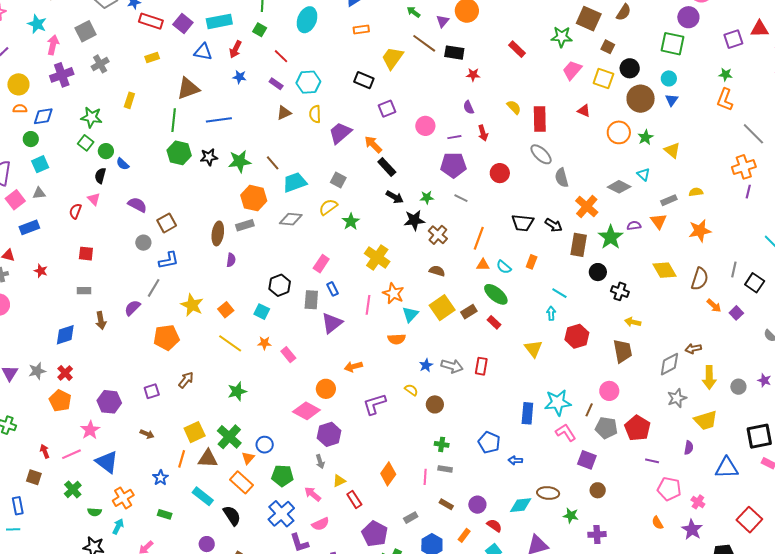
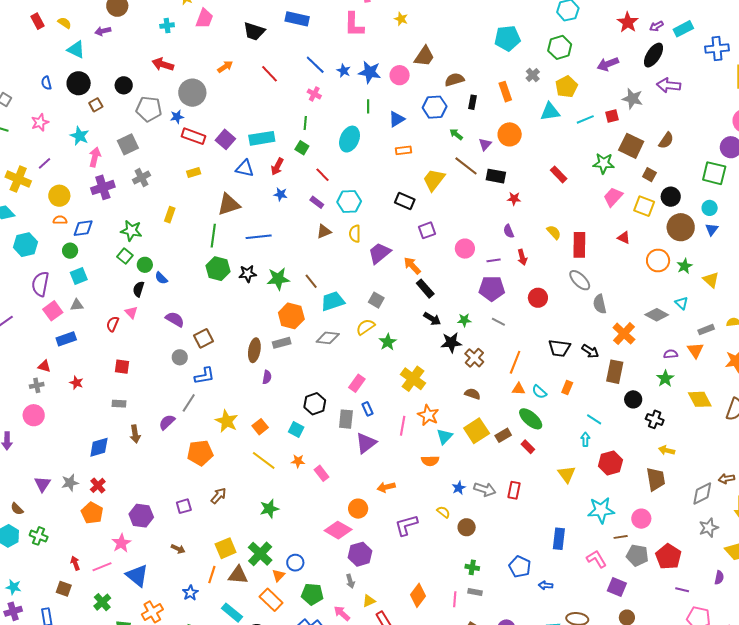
green star: (611, 237) -> (665, 379), moved, size x0.7
cyan star: (558, 403) -> (601, 510), moved
brown line: (589, 410) -> (621, 537), turned 56

